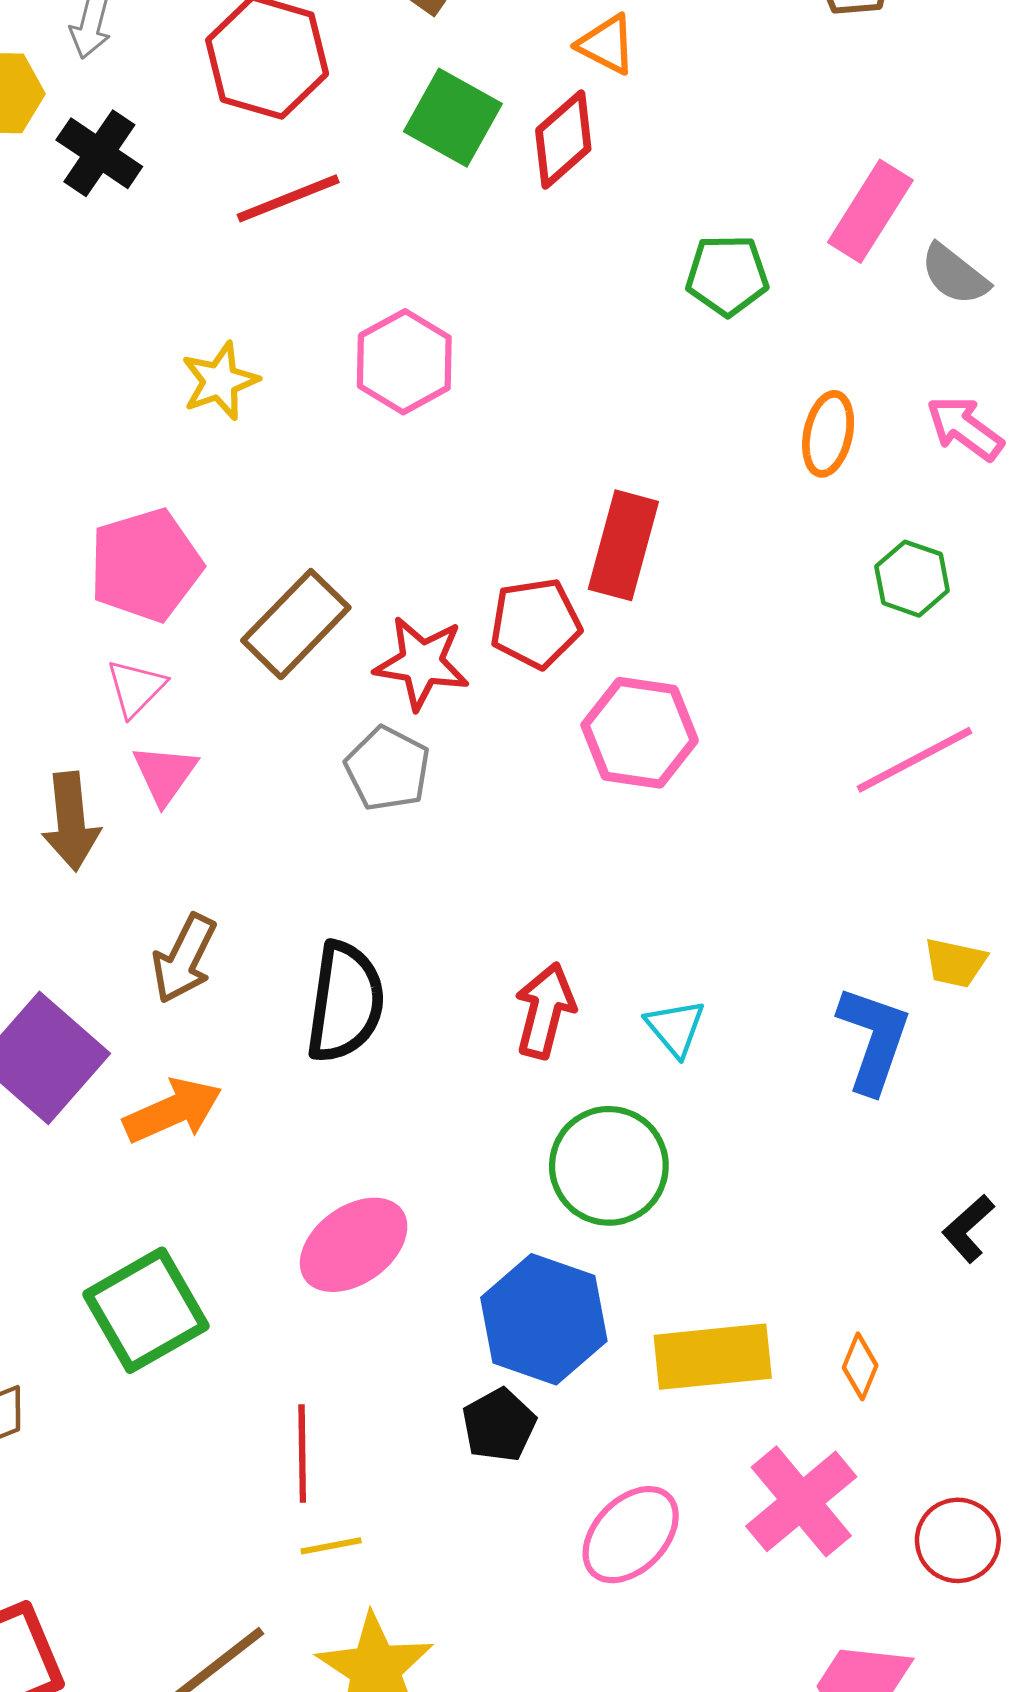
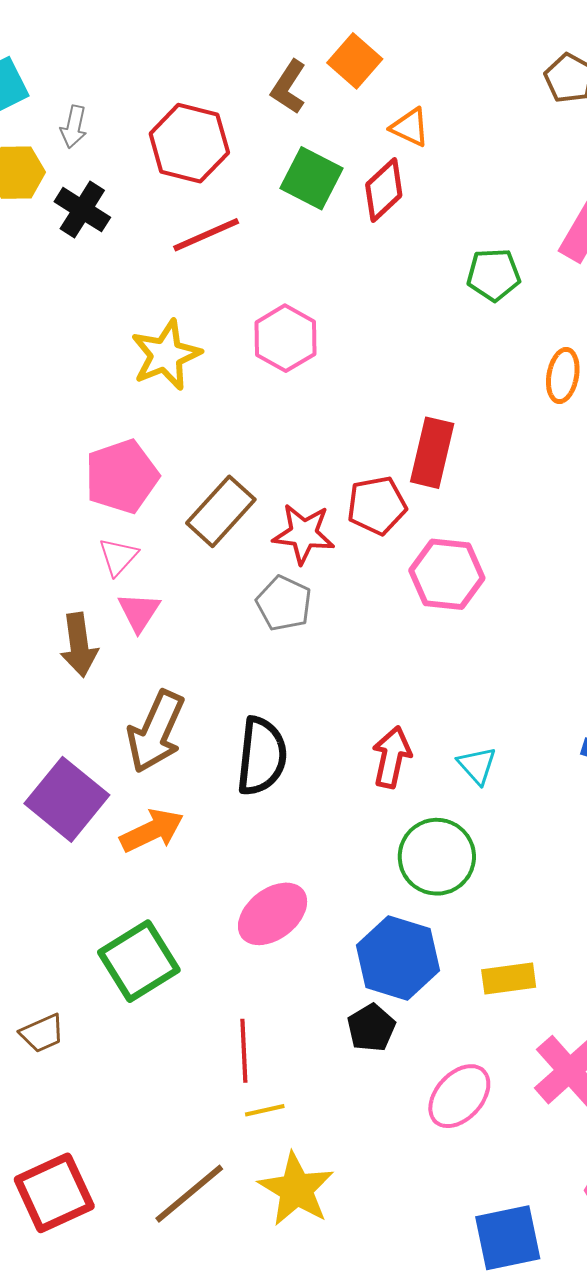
yellow star: (220, 381) -> (166, 355), size x1.4
brown arrow: (184, 959) -> (156, 731), size x1.4
yellow rectangle: (713, 1357) -> (509, 979), size x0.7

